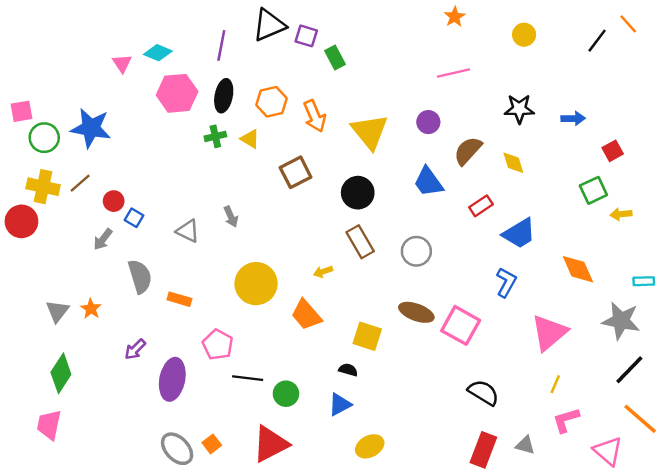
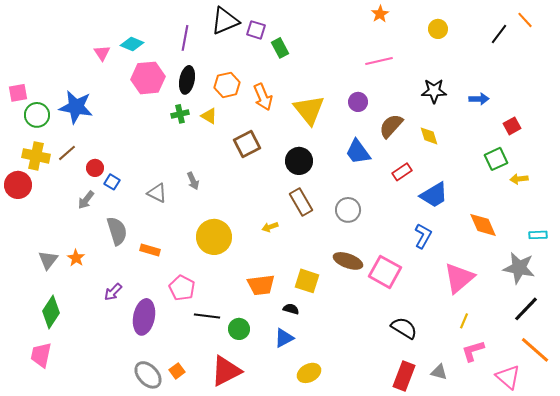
orange trapezoid: (306, 315) -> (261, 285), moved, turned -56

